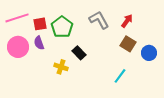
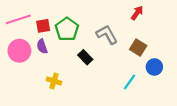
gray L-shape: (99, 20) -> (107, 35), moved
red arrow: (127, 21) -> (137, 13), moved
blue circle: (149, 53) -> (154, 67), moved
yellow cross: (61, 67) -> (54, 81), moved

